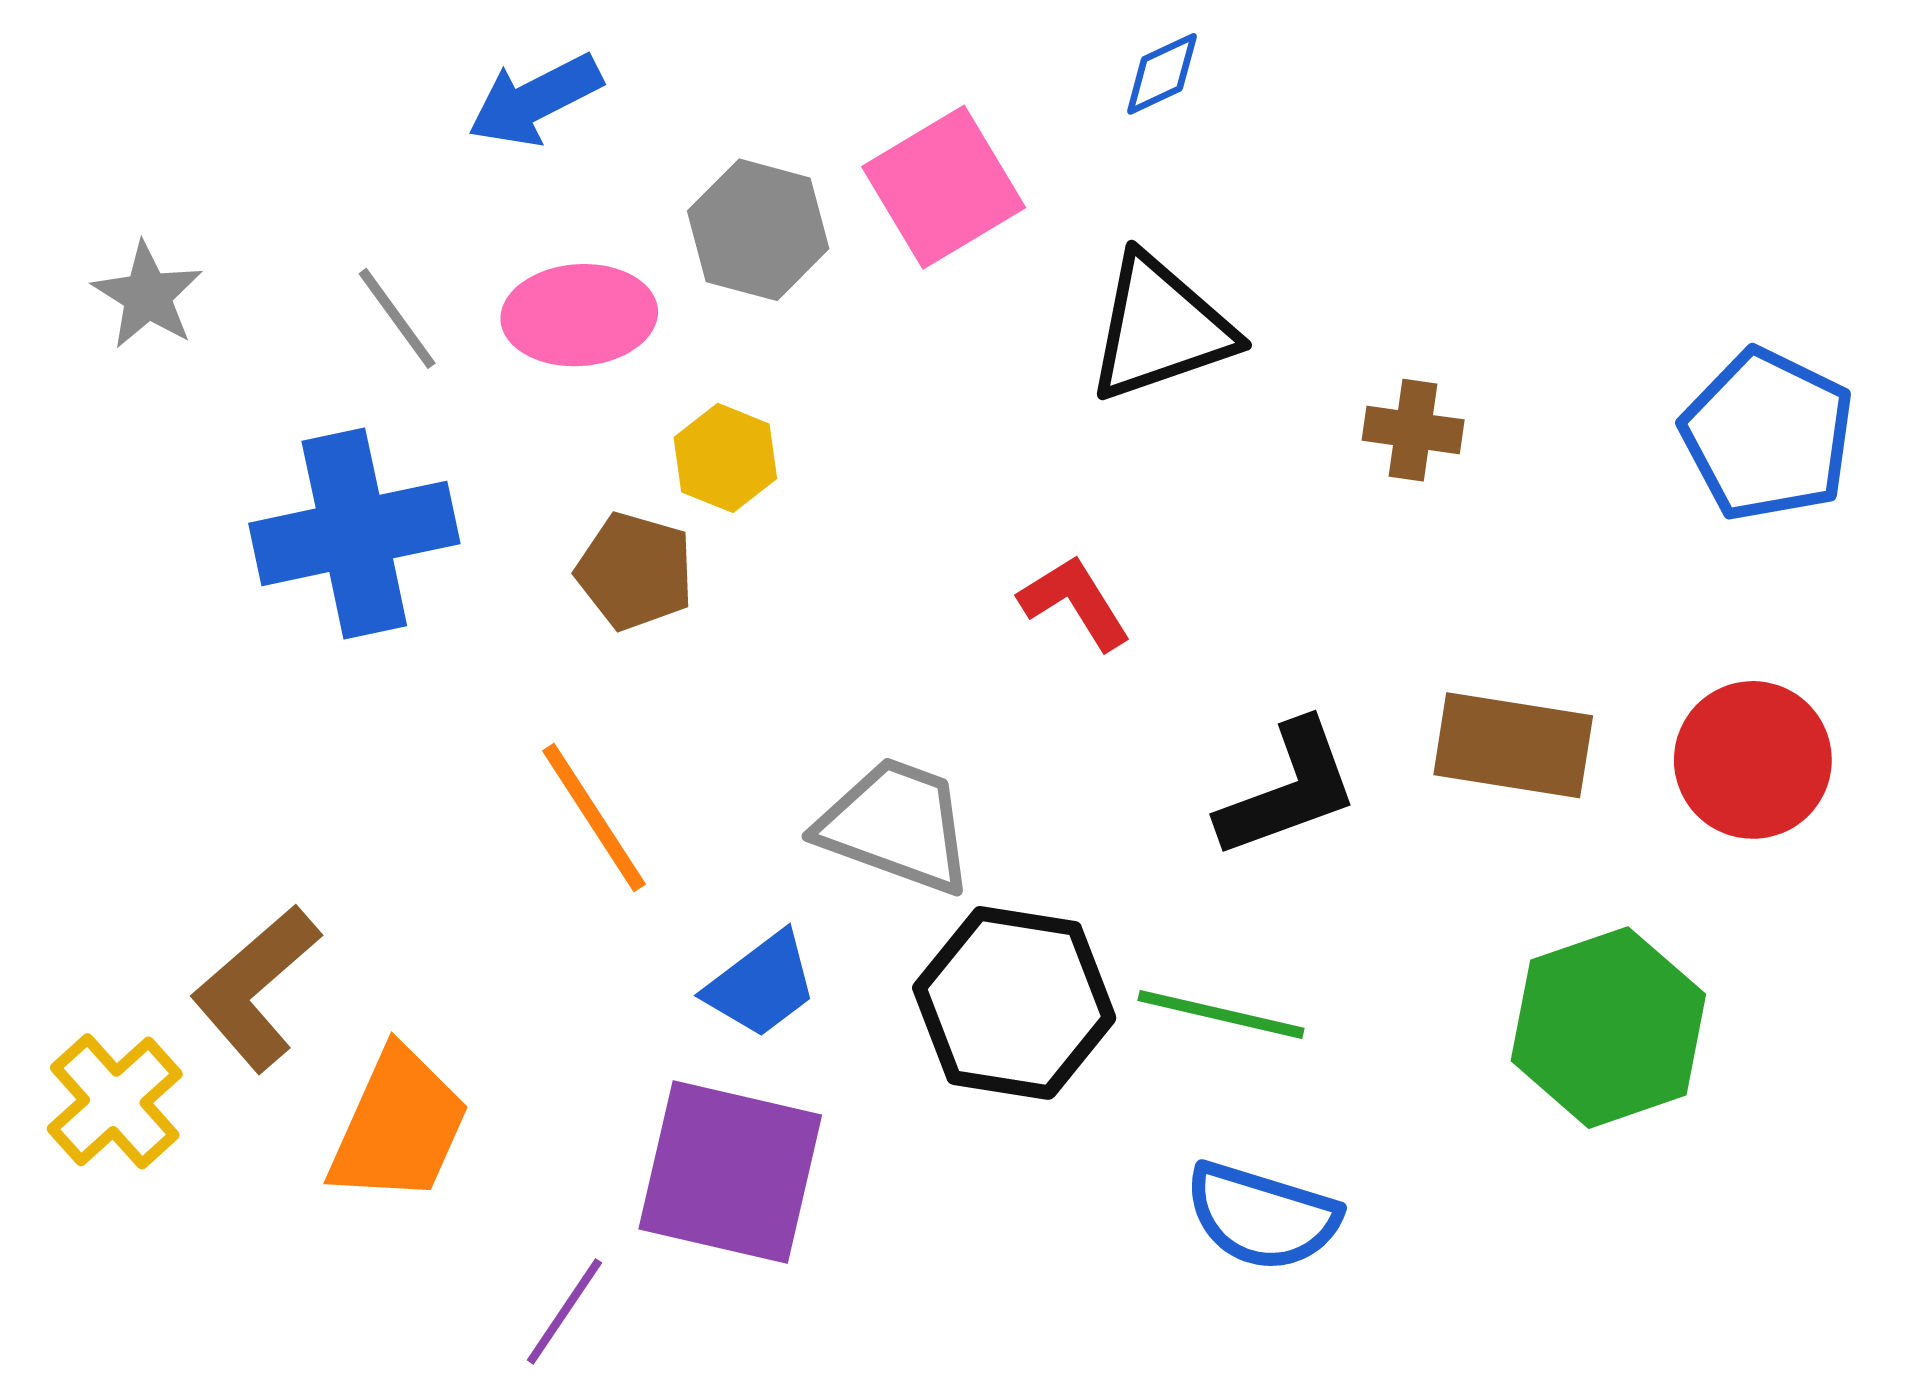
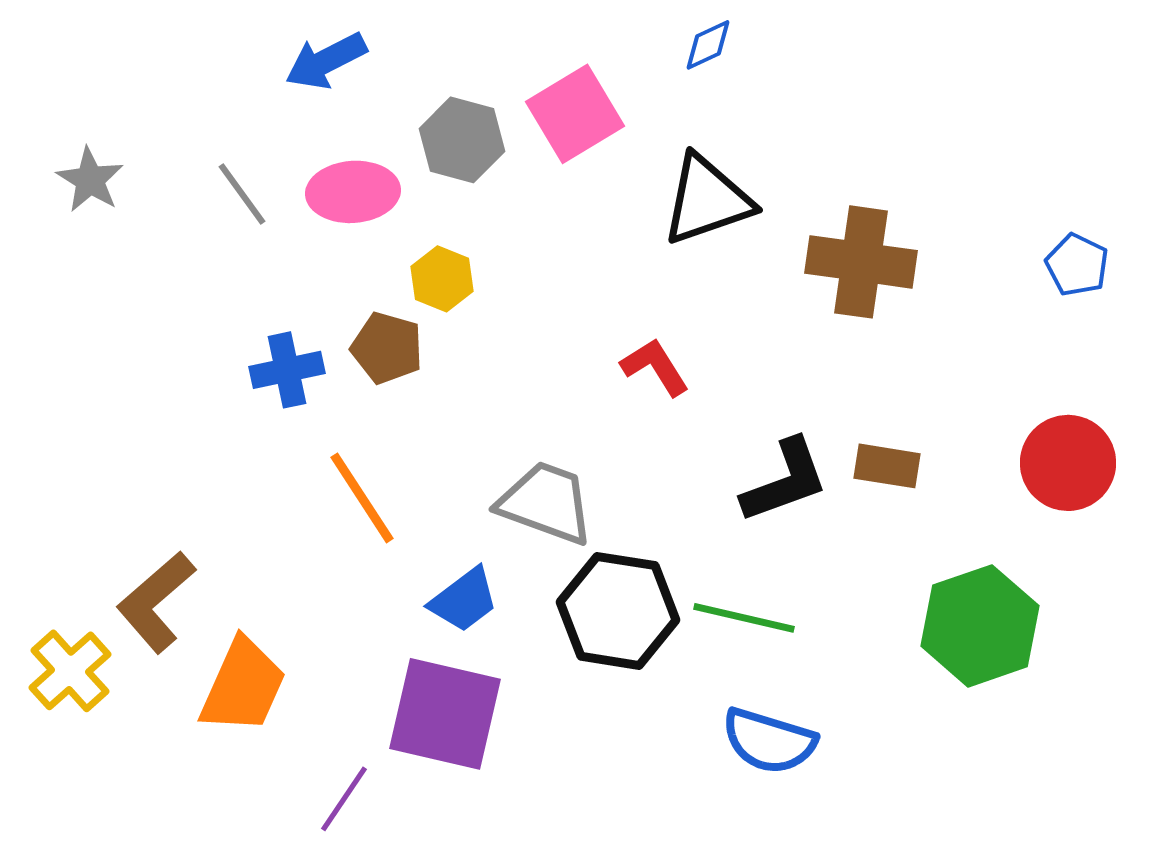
brown cross: (1413, 430) -> (861, 262), size x1.8
blue pentagon: (1768, 435) -> (1077, 265), size x0.6
blue cross: (354, 533) -> (287, 370), moved, size x0.6
brown rectangle: (1513, 745) -> (887, 466), moved, size x0.7

